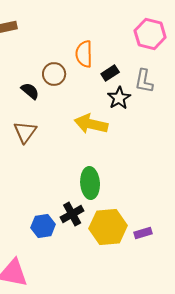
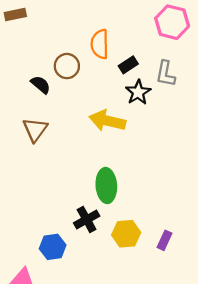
blue hexagon: (43, 226) -> (53, 247), moved
yellow hexagon: (108, 227) -> (126, 234), size x0.7
purple rectangle: (143, 233) -> (164, 240), turned -48

